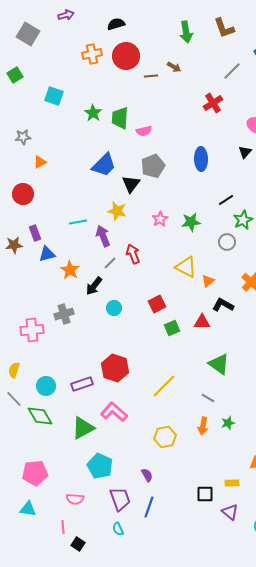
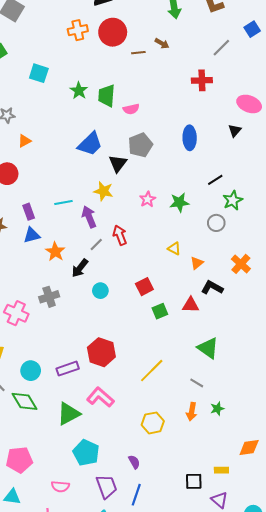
red cross: (213, 103) -> (202, 80), turned 30
purple rectangle: (35, 233) -> (29, 212), moved
yellow triangle: (186, 267) -> (174, 249), size x0.6
pink cross: (32, 330) -> (16, 313), turned 30

